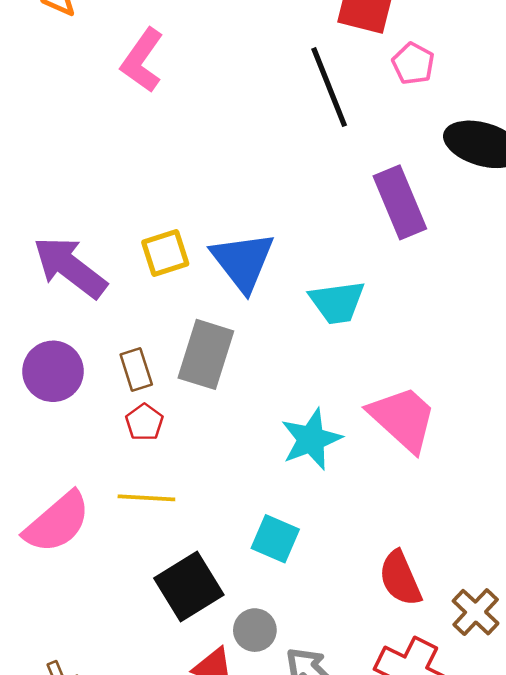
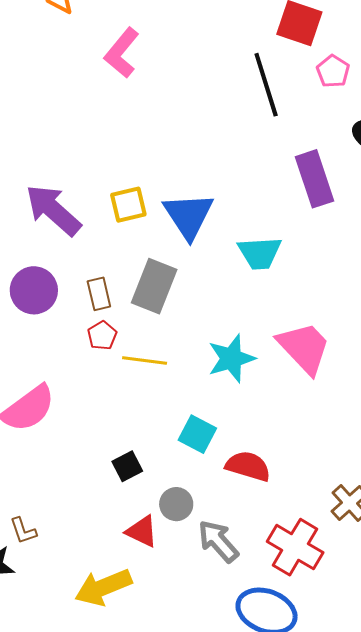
yellow line: (146, 498) -> (145, 361), moved
red semicircle: (400, 578) -> (248, 466), moved, turned 126
black square: (189, 586) -> (127, 466), size x0.6

